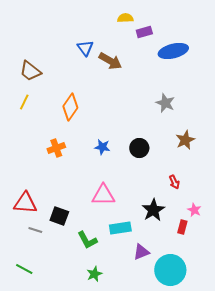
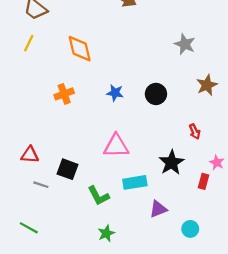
orange diamond: (70, 107) -> (80, 49), turned -48
red triangle: (25, 203) -> (30, 155), size x0.7
cyan circle: (170, 270) -> (190, 229), size x0.5

